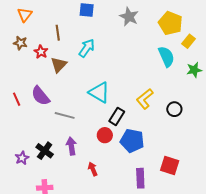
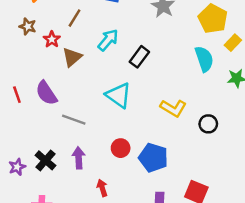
brown line: (58, 33) -> (74, 18), turned 35
yellow L-shape: (145, 99) -> (173, 108), turned -115
black rectangle: (117, 116) -> (139, 57), moved

